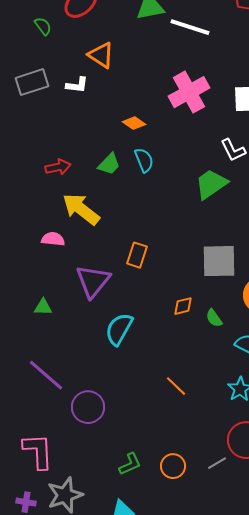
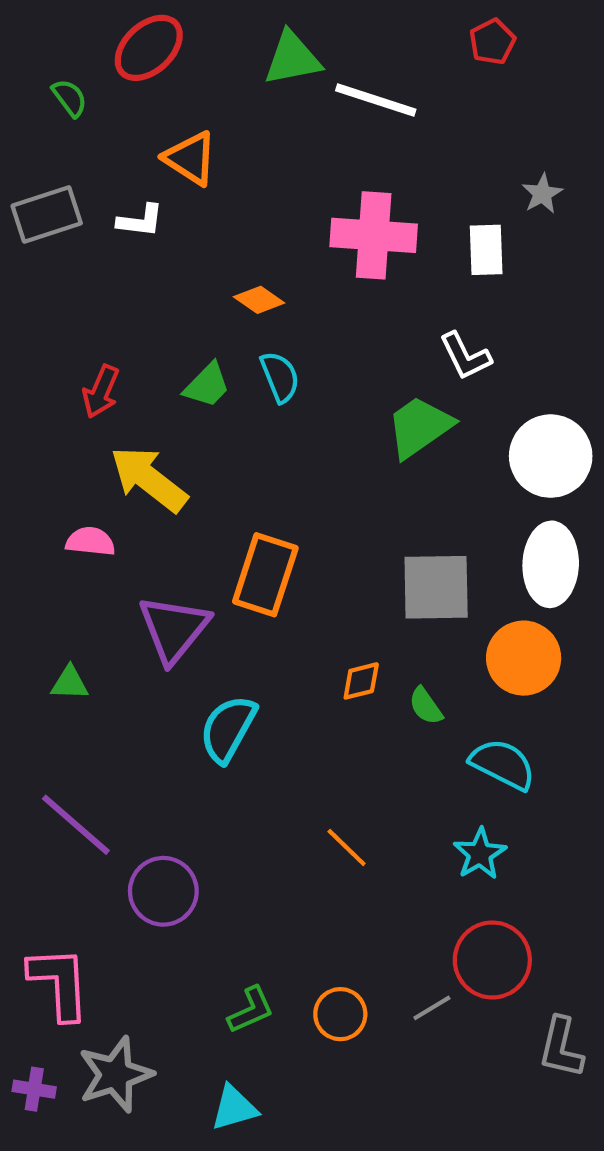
pink cross: (189, 92) -> (374, 235), turned 33
red arrow: (58, 167) -> (101, 391), turned 125
orange rectangle: (137, 255) -> (265, 575), size x1.5

